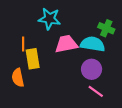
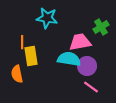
green cross: (106, 28) -> (101, 27), turned 35
pink trapezoid: (66, 44) -> (80, 42), moved
cyan semicircle: (93, 44) -> (69, 59), moved

